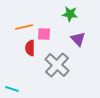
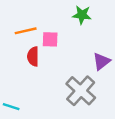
purple triangle: (78, 39) -> (101, 61), moved, turned 35
gray cross: (57, 65) -> (81, 91), moved

